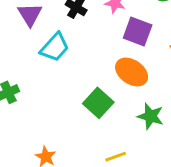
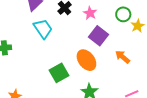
cyan trapezoid: (55, 47) -> (43, 29), turned -95

